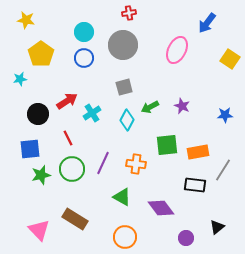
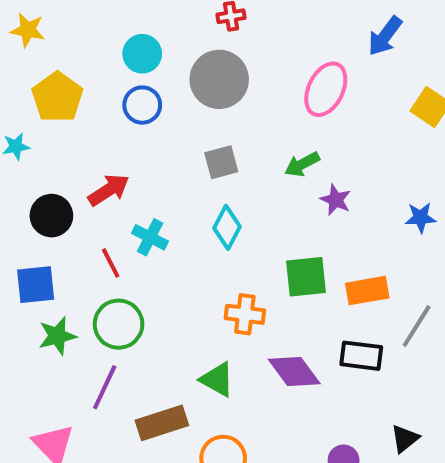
green arrow: (150, 107) -> (302, 164), moved
cyan cross: (92, 113) -> (150, 237), moved, turned -30
purple line: (103, 163) -> (105, 387), moved
purple diamond: (161, 208) -> (294, 372), moved
brown rectangle: (75, 219) -> (162, 423), moved, turned -50

